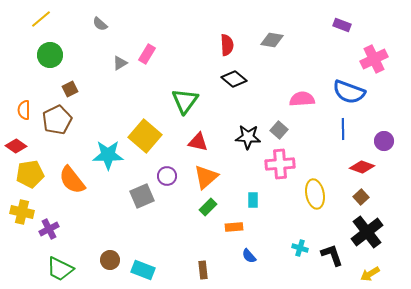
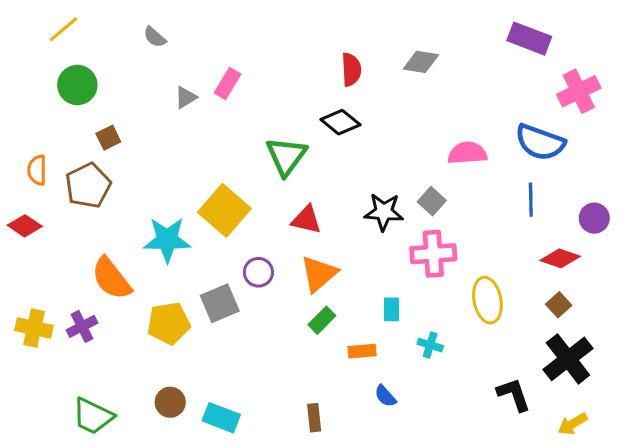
purple rectangle: (342, 25) -> (529, 39), size x1.5
black diamond: (234, 79) -> (340, 122), moved
yellow pentagon: (30, 174) -> (169, 323), moved
purple cross: (49, 229) -> (82, 326), moved
cyan cross: (300, 248) -> (430, 345), moved

